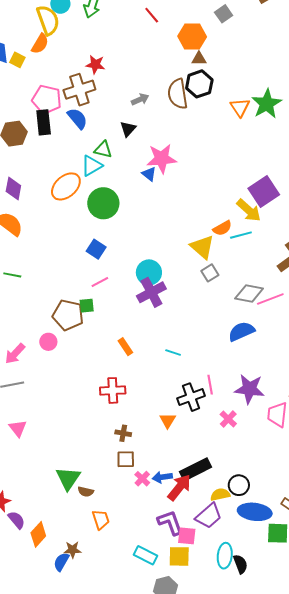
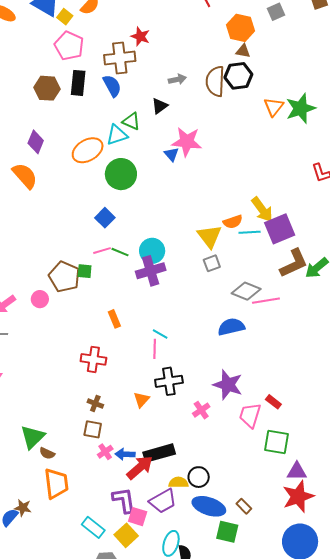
pink pentagon: (47, 99) -> (69, 46), moved
purple square: (264, 192) -> (280, 229), moved
green line: (12, 275) -> (120, 252), moved
pink line: (210, 385) -> (155, 349), moved
orange trapezoid: (101, 519) -> (56, 484), size x1.5
yellow square: (179, 556) -> (126, 535), turned 35

